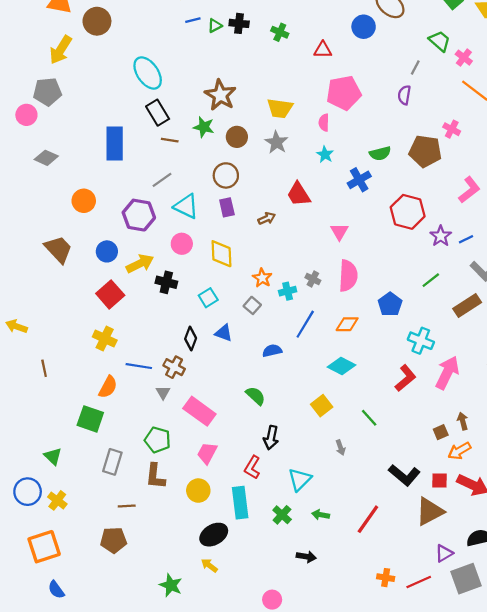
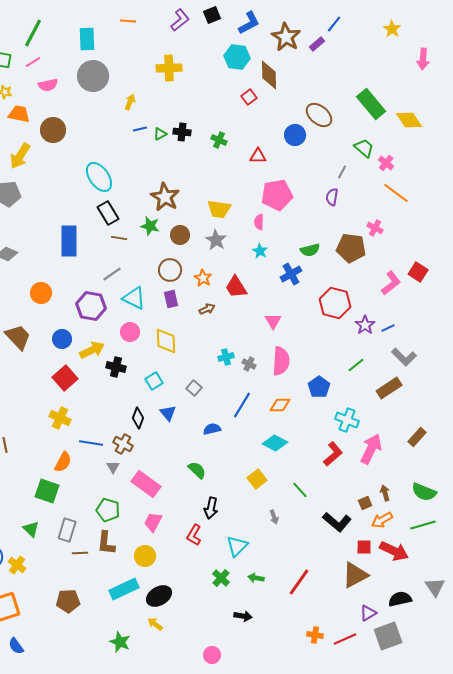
orange star: (262, 278) -> (203, 278), moved
cyan cross: (288, 291) -> (226, 357), moved
blue triangle: (224, 333) -> (168, 413), turned 30
green triangle: (53, 456) -> (31, 529), moved
black L-shape: (404, 475) -> (337, 522), moved
cyan rectangle: (240, 503) -> (124, 589), moved, turned 72
brown line: (127, 506) -> (80, 553), moved

